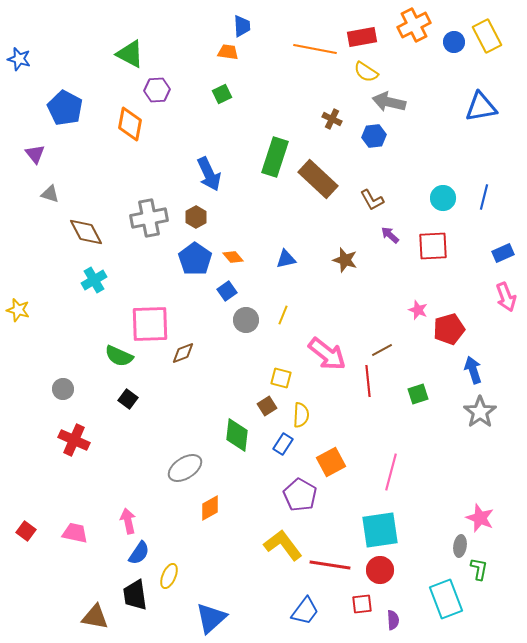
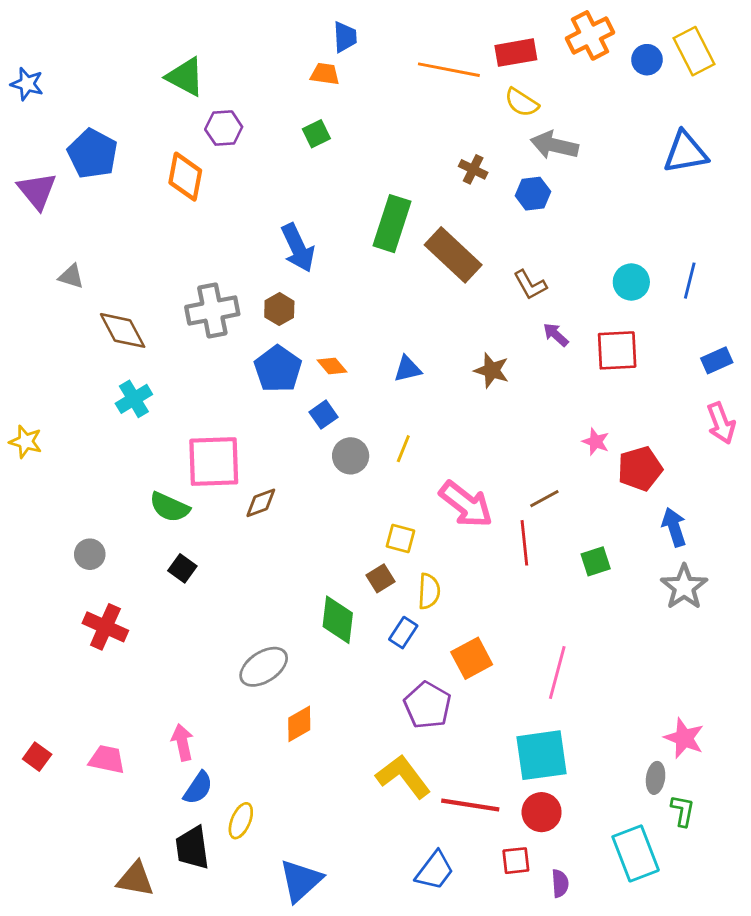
purple triangle: (35, 154) -> (37, 191), moved, size x1.4

